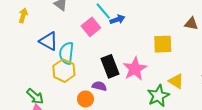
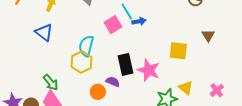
brown triangle: (191, 24) -> (208, 35), turned 40
blue triangle: (49, 41) -> (44, 32), moved
pink star: (135, 69) -> (149, 70), turned -30

